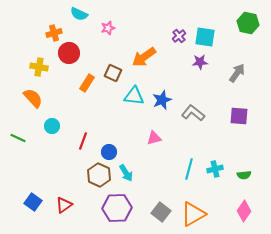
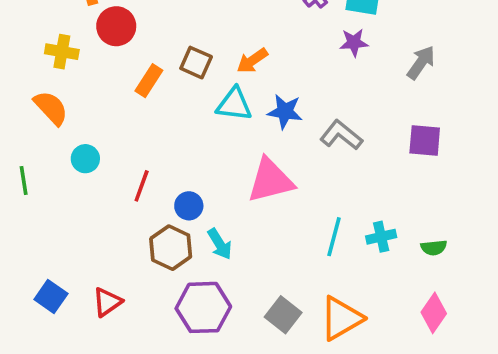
orange arrow: (144, 57) -> (252, 61), moved, size x0.7
blue star: (162, 100) -> (285, 111), turned 30
green line: (18, 138) -> (24, 180), turned 56
pink triangle: (154, 138) -> (270, 180), size x1.8

